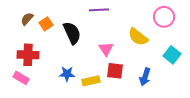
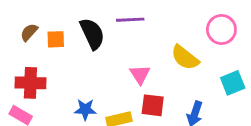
orange square: (46, 24) -> (56, 39), turned 32
black semicircle: (72, 33) -> (92, 34), moved
cyan square: (172, 55) -> (233, 83), turned 30

